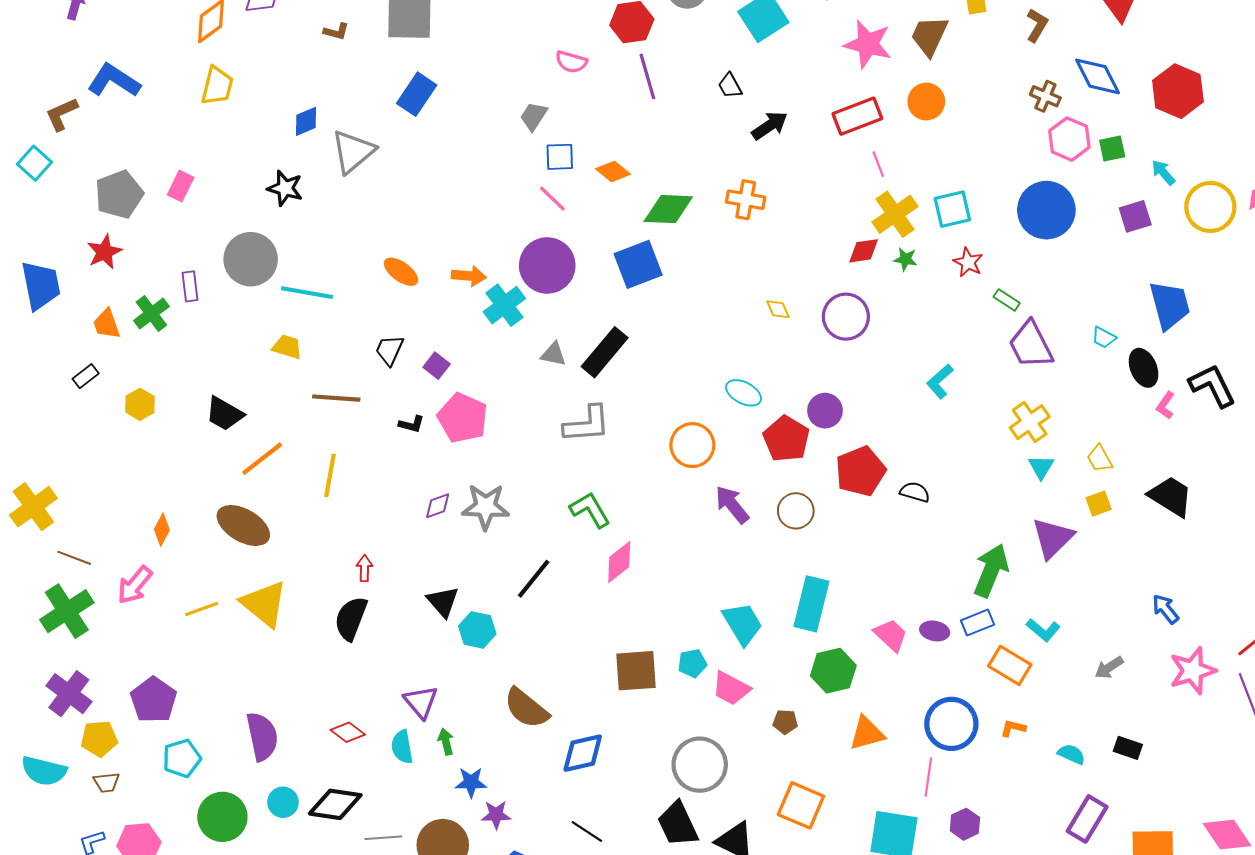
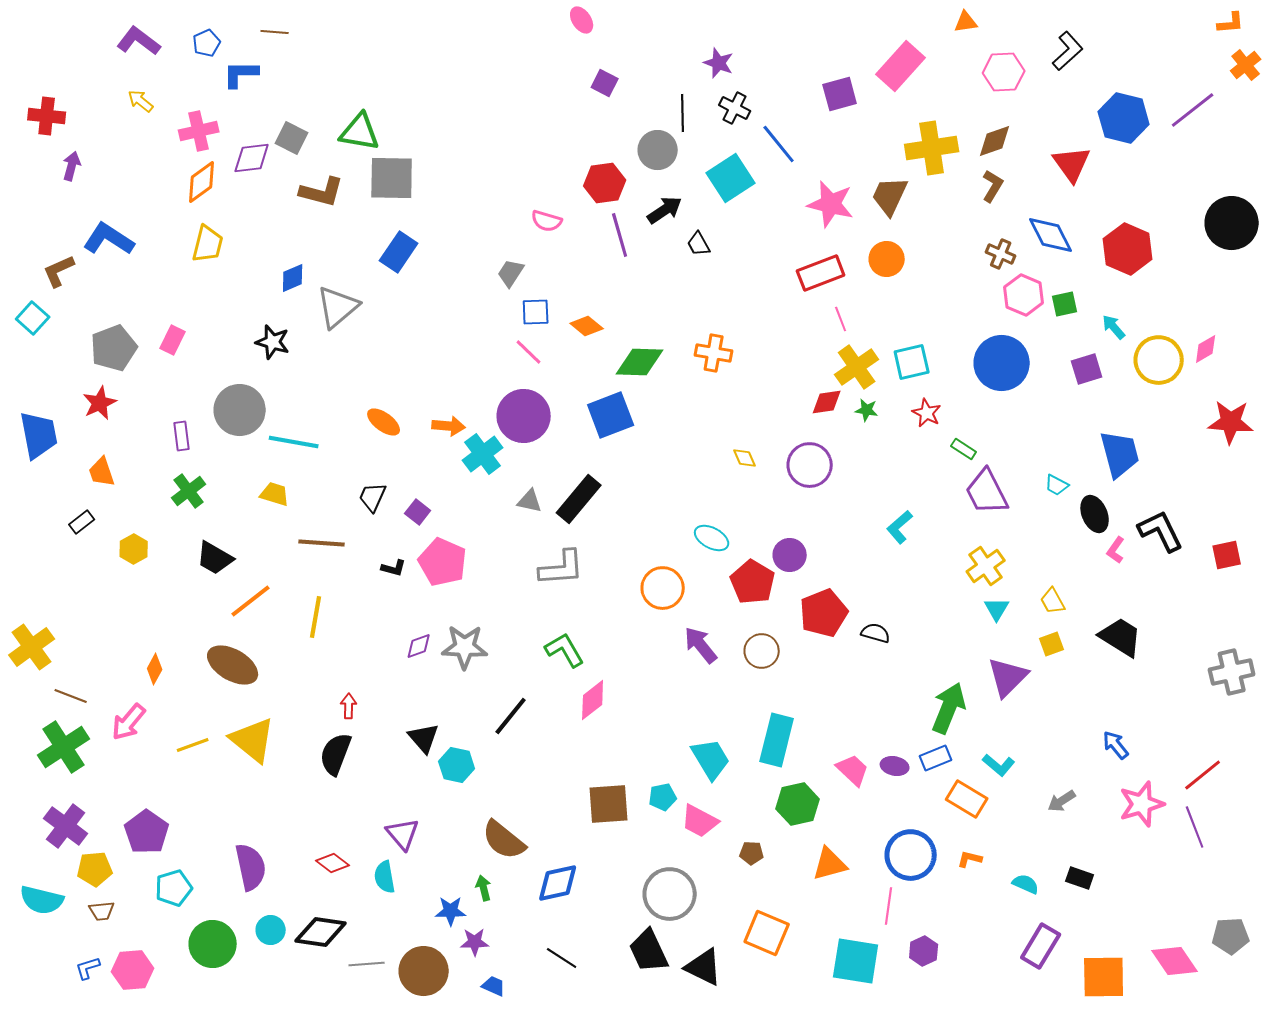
brown L-shape: (336, 32) -> (322, 192), size x1.8
black arrow: (770, 126) -> (665, 210), moved
green cross: (151, 313) -> (189, 491), moved
green arrow: (446, 742) -> (484, 888), moved

